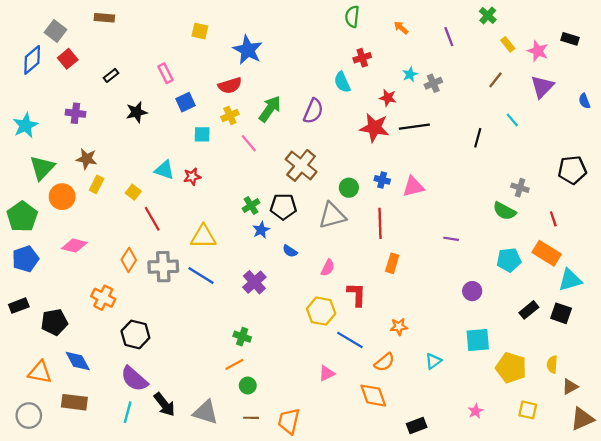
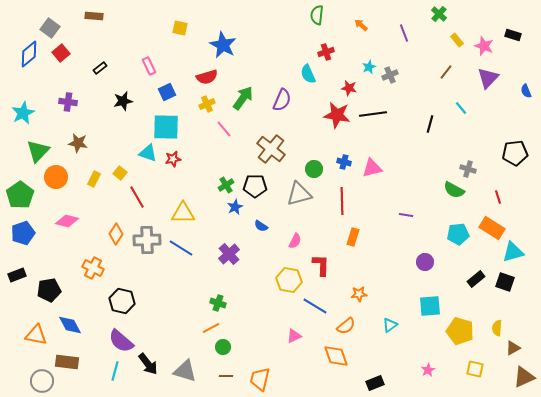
cyan square: (202, 134) -> (166, 127), moved, size x1.8
yellow rectangle: (97, 184) -> (94, 179), moved
gray circle: (29, 416) -> (42, 381), moved

